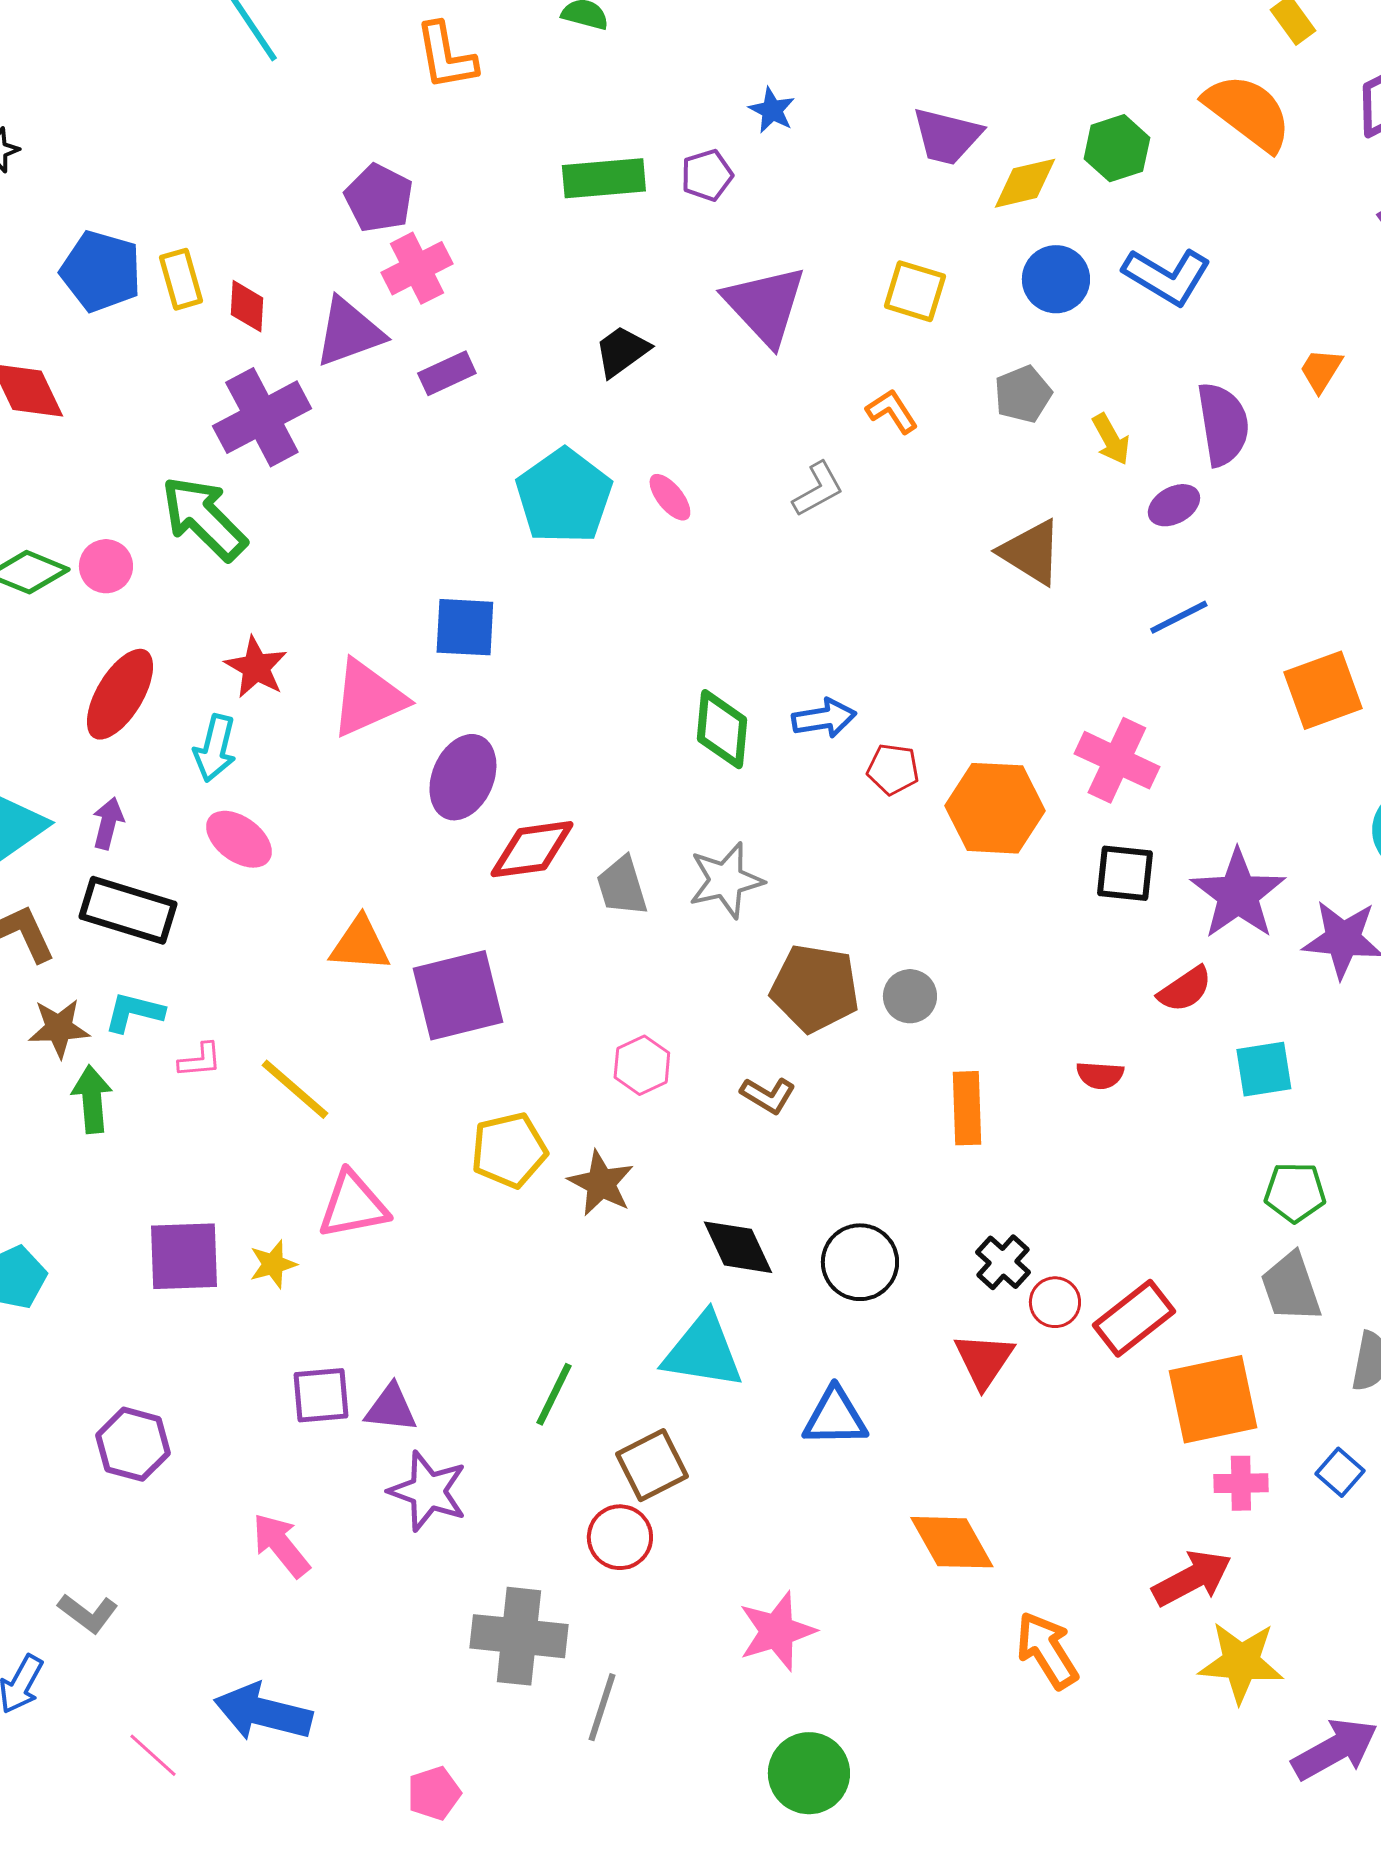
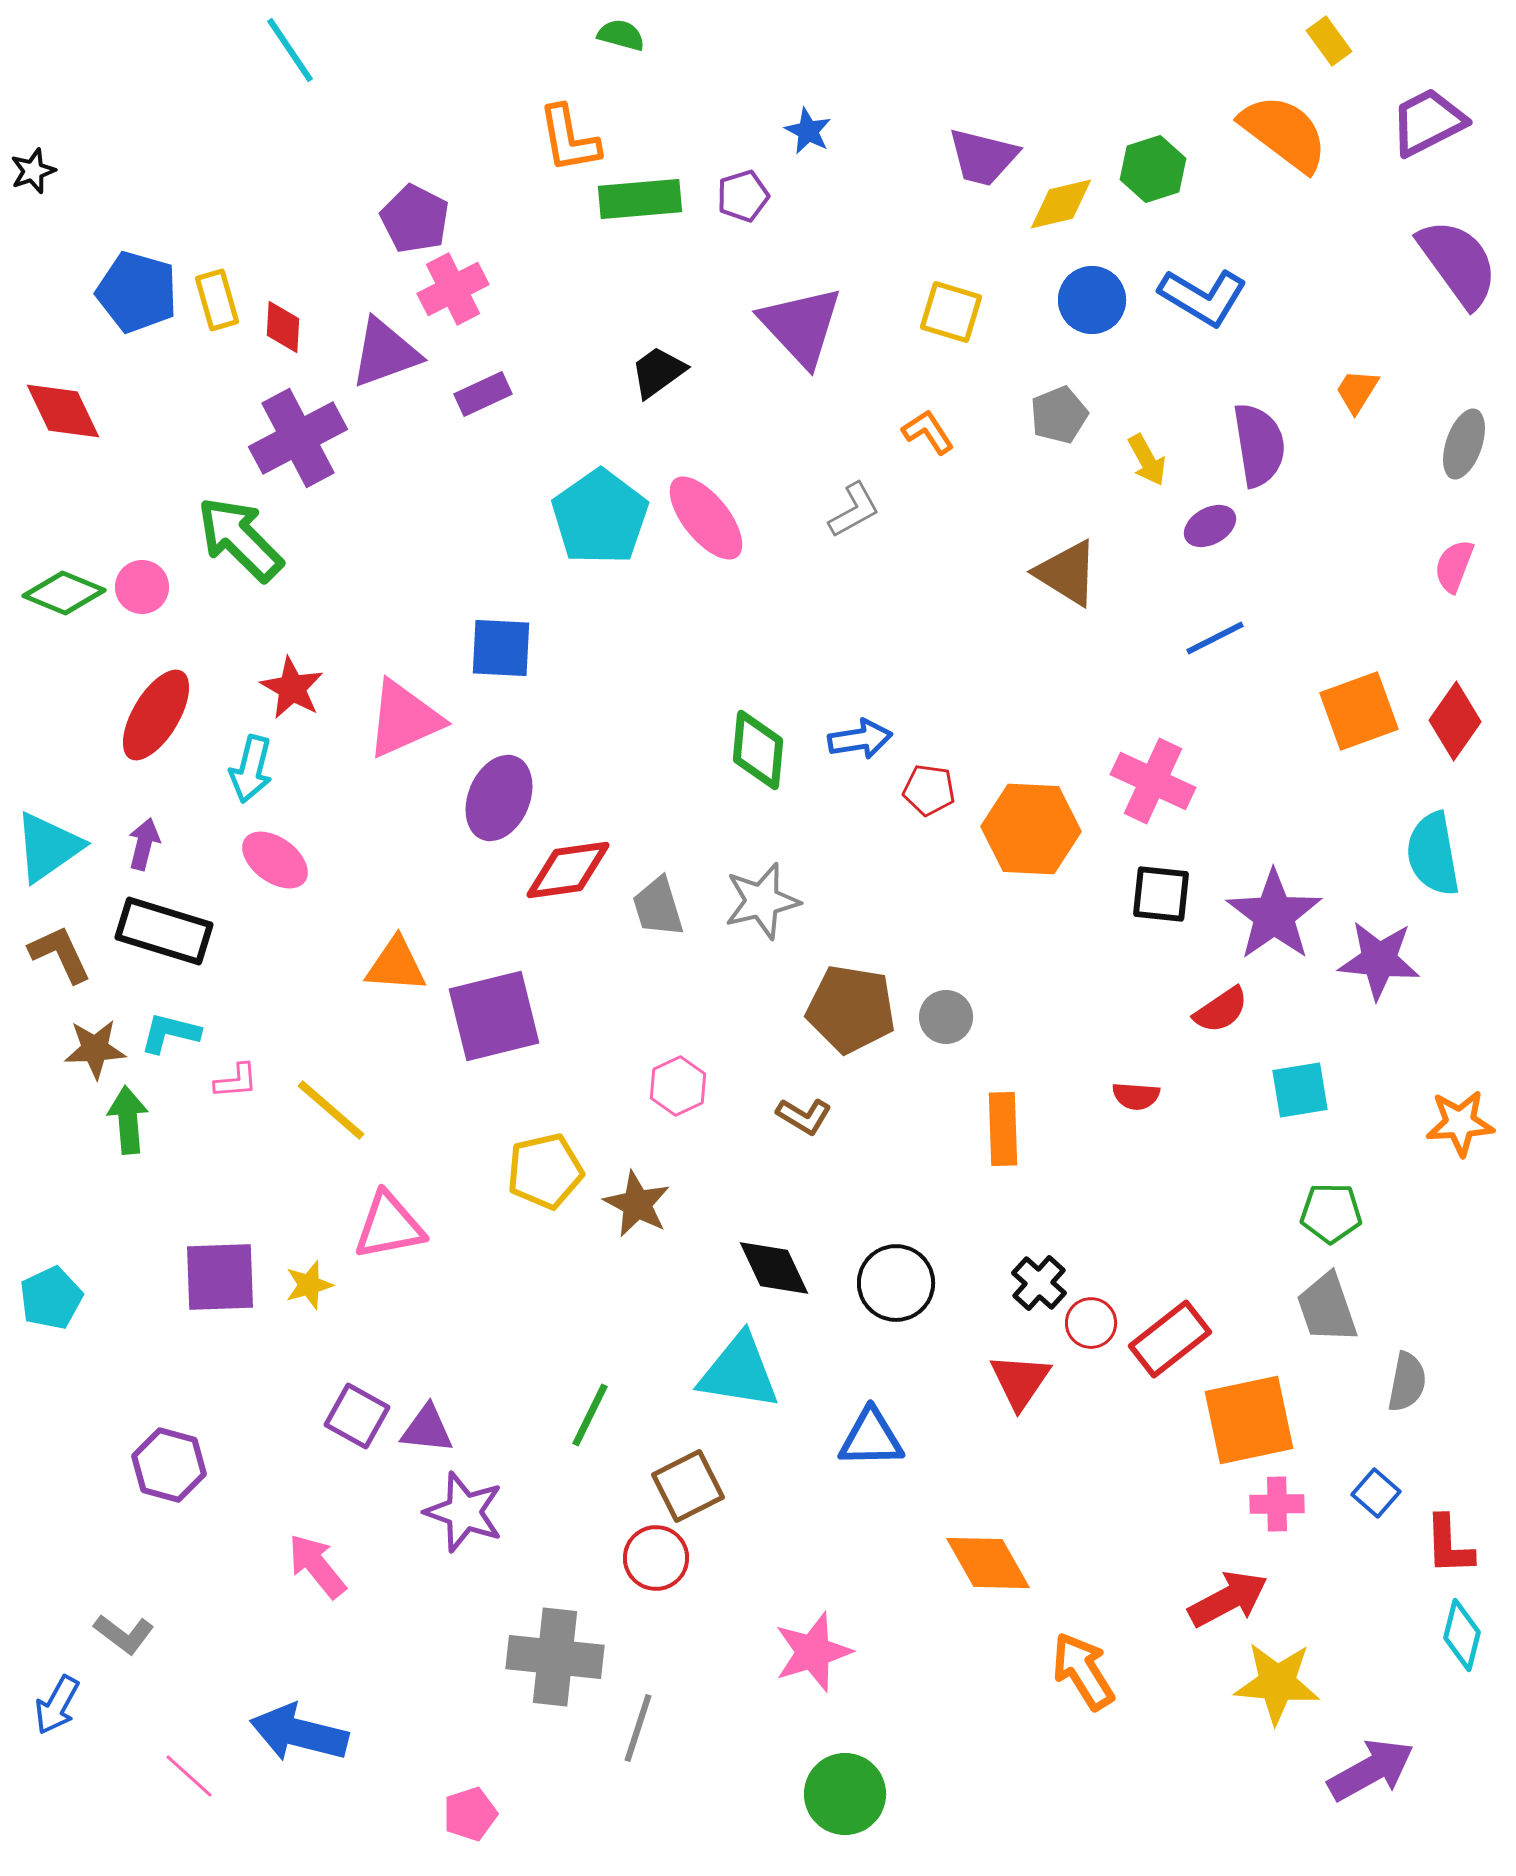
orange L-shape: (446, 56) -> (569, 139), moved
pink ellipse: (670, 497) -> (706, 518), size x1.8
purple square: (321, 1395) -> (357, 1416), turned 34

